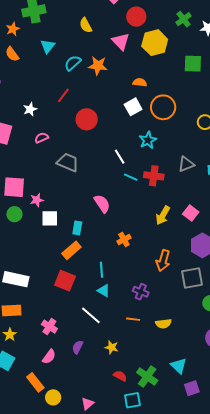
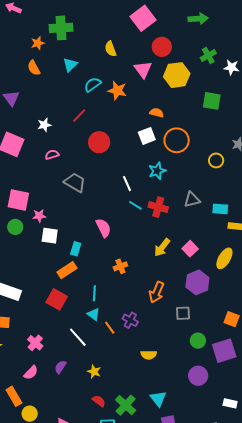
gray square: (192, 278) -> (183, 313), size x0.7
orange line: (133, 319) -> (110, 328), moved, turned 40

